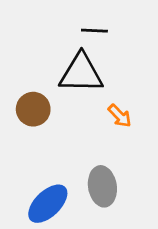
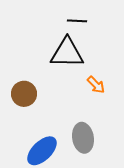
brown circle: (33, 109) -> (24, 94), moved

